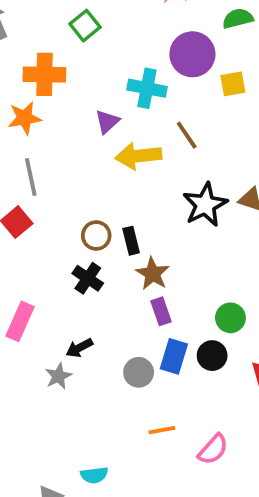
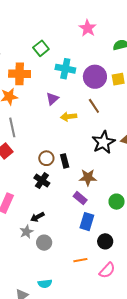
purple circle: (192, 54) -> (95, 77), moved
cyan cross: (147, 88) -> (65, 69), moved
yellow arrow: (138, 156) -> (69, 117), size x0.7
brown star: (153, 274) -> (88, 177), moved, turned -30
purple rectangle: (161, 311) -> (80, 198), turned -32
black circle: (212, 356) -> (105, 241), moved
gray circle: (139, 372) -> (44, 243), moved

